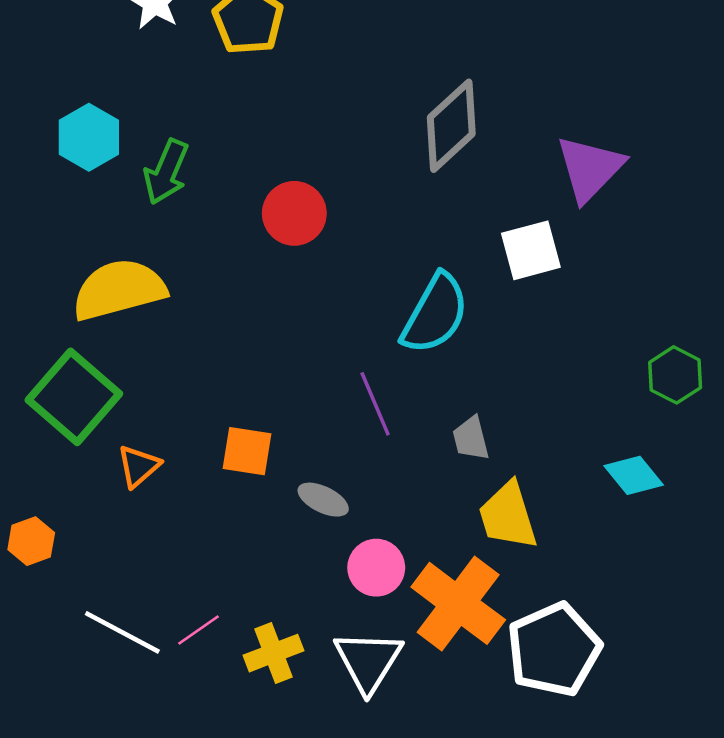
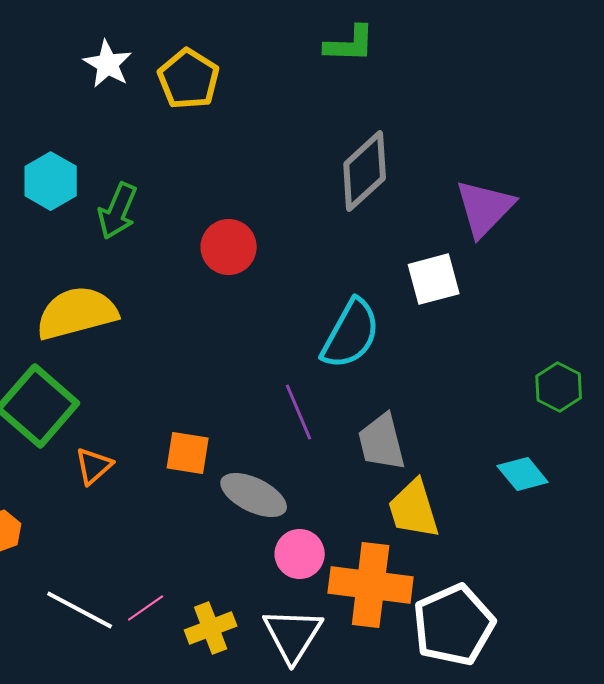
gray trapezoid: (471, 438) -> (382, 442), size x1.5
gray ellipse: (323, 500) -> (254, 495), size x1.5
orange cross: (458, 603) -> (371, 585), turned -30

